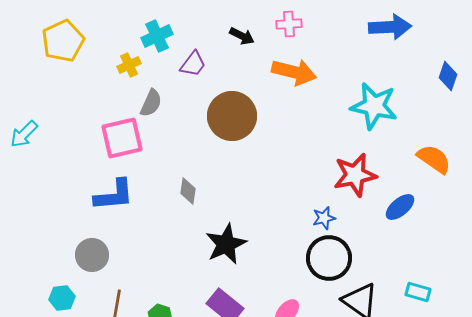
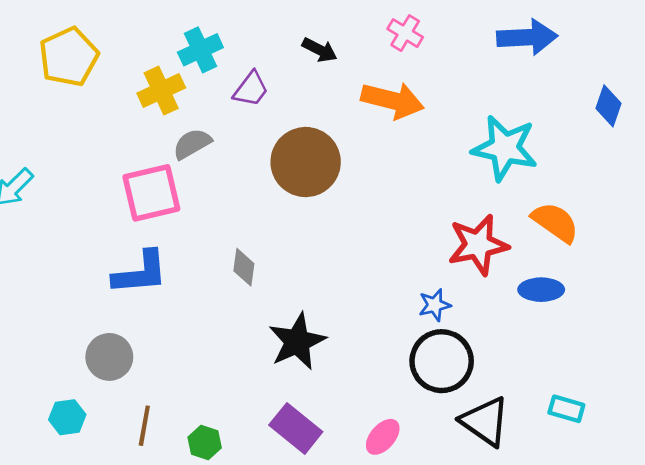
pink cross: (289, 24) -> (405, 33), moved, turned 35
yellow cross: (129, 65) -> (161, 91), size x1.4
gray semicircle: (151, 103) -> (192, 144), turned -144
orange semicircle: (434, 159) -> (555, 222), moved
blue ellipse: (400, 207) -> (541, 290), turned 40

